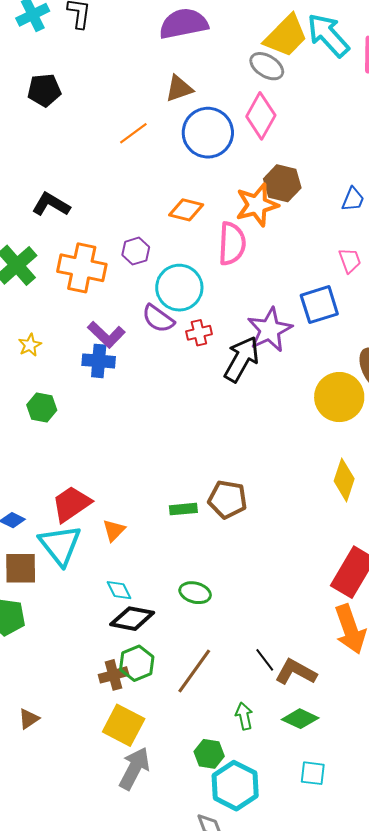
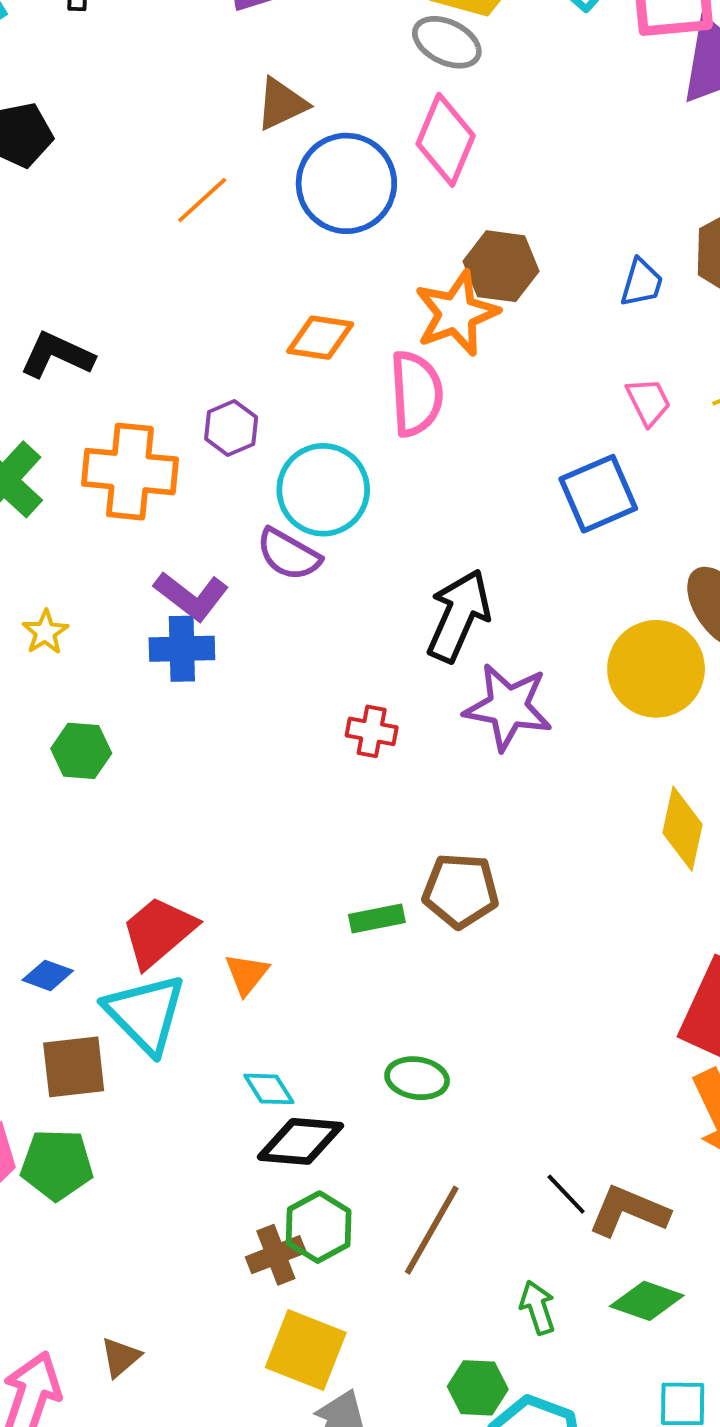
purple star: (270, 330) -> (508, 707), moved, turned -30
red cross: (199, 333) -> (372, 731), moved, turned 30

